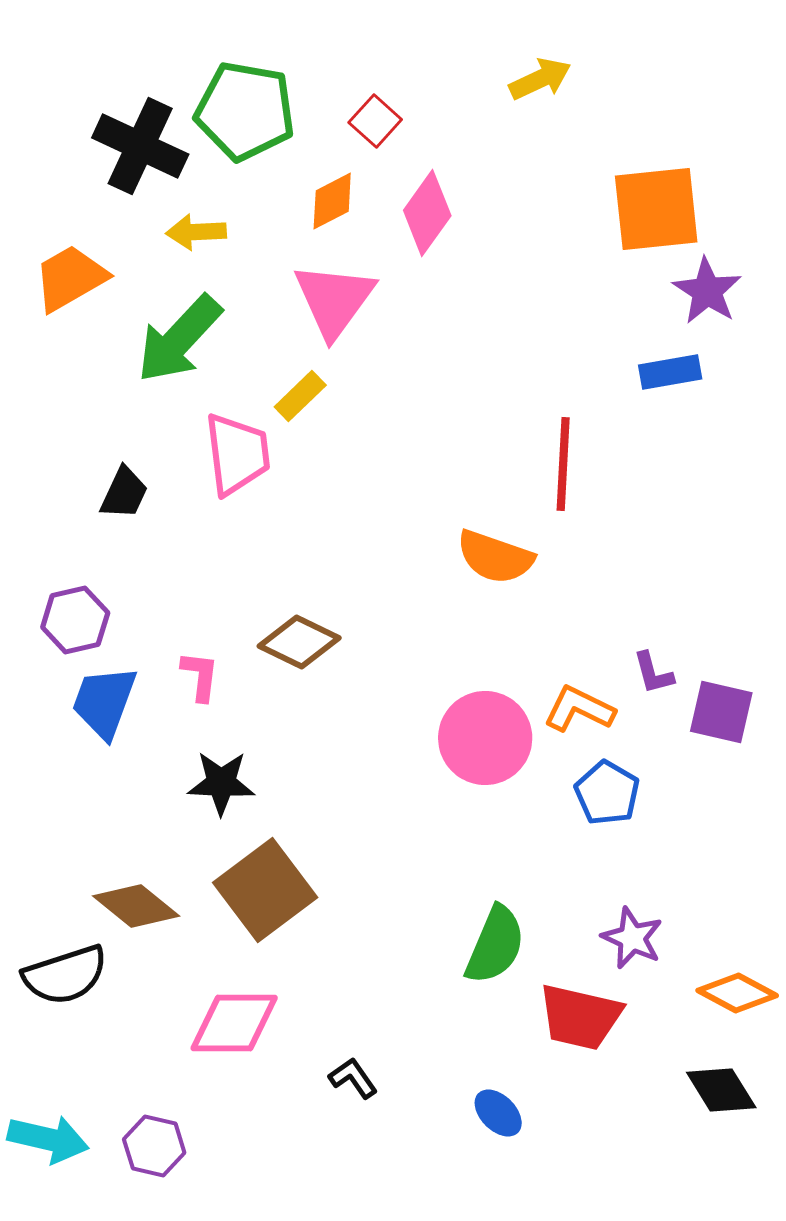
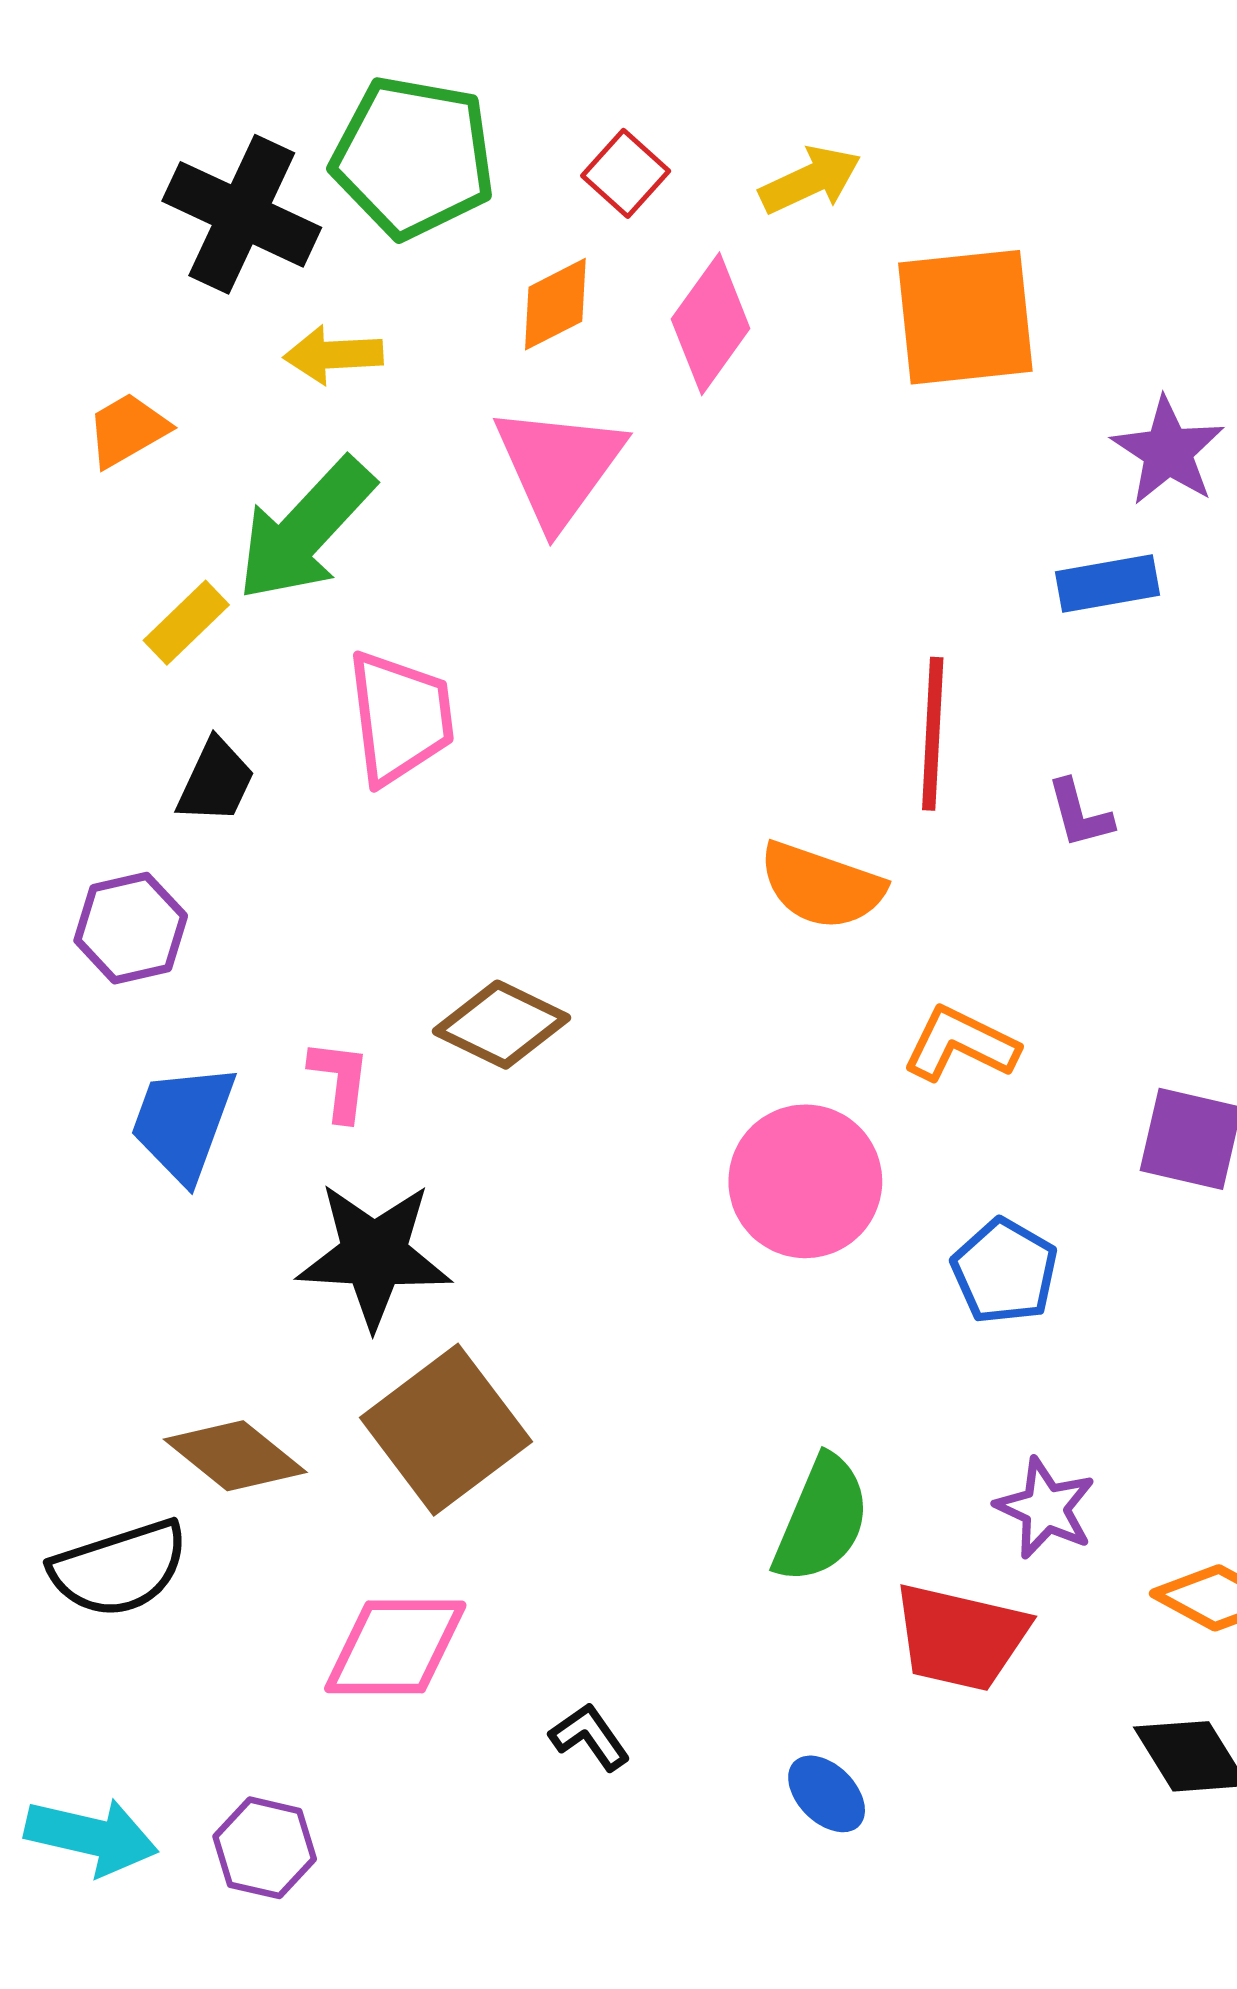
yellow arrow: (540, 79) -> (810, 180), moved
orange square: (656, 209) -> (965, 317), moved
orange trapezoid: (70, 278) -> (127, 430), size x0.7
yellow rectangle: (300, 396) -> (186, 623), moved
purple hexagon: (75, 620) -> (131, 928), moved
purple L-shape: (653, 673) -> (1080, 814), moved
orange L-shape: (579, 709) -> (961, 1044), moved
black star: (221, 783) -> (374, 1255), size x1.4

